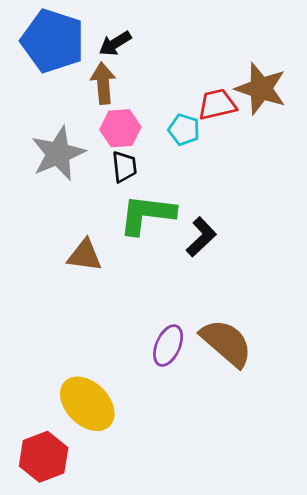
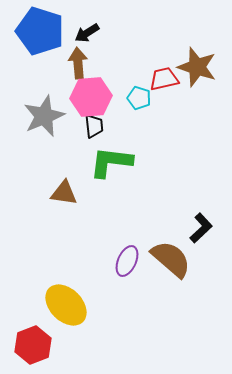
pink hexagon: (120, 128) -> (91, 97), size x1.4
black L-shape: (201, 237) -> (201, 228), moved

